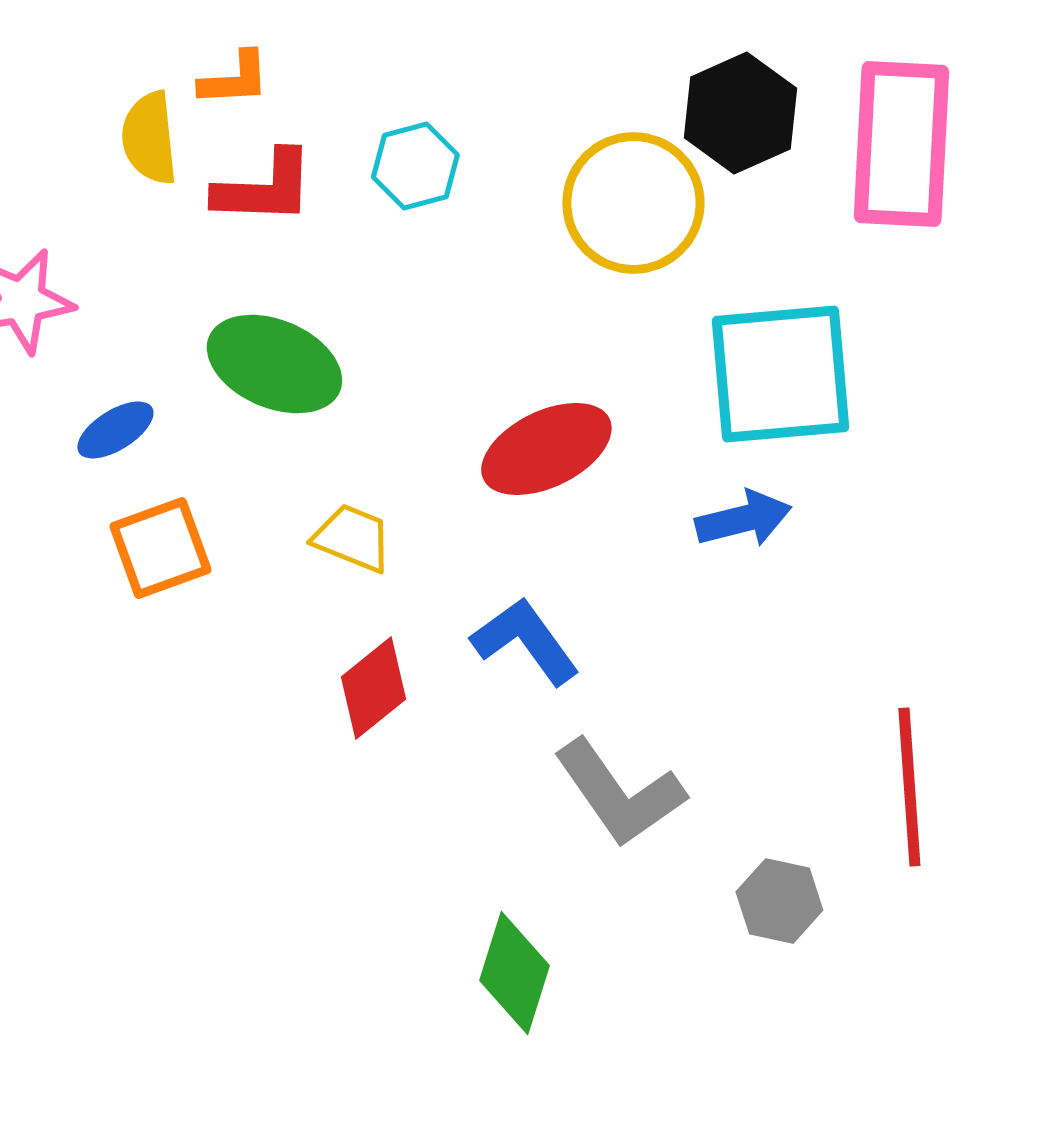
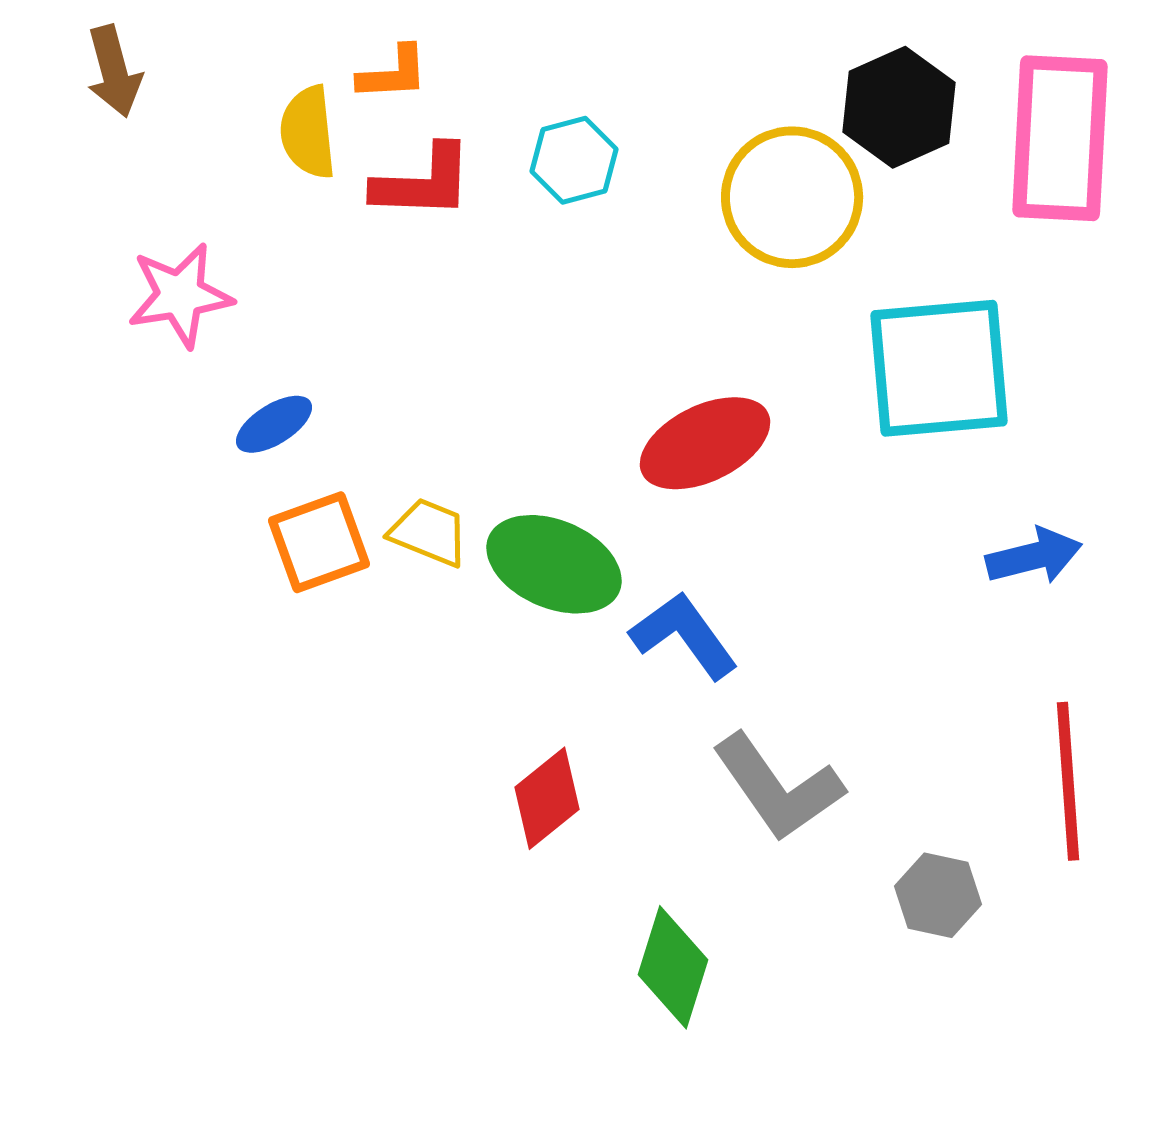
green ellipse: (274, 364) -> (554, 564), moved
blue arrow: (743, 519) -> (1034, 556), moved
yellow trapezoid: (352, 538) -> (429, 532), moved
red diamond: (373, 688) -> (547, 798), moved

